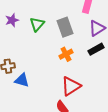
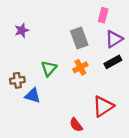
green triangle: (37, 24) -> (49, 68), moved
red triangle: (71, 86) -> (103, 106), moved

